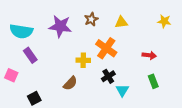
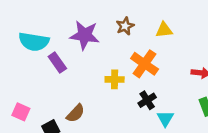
purple rectangle: (30, 55) -> (57, 62), moved
pink square: (11, 75) -> (21, 112), moved
brown semicircle: (70, 83) -> (76, 113), moved

